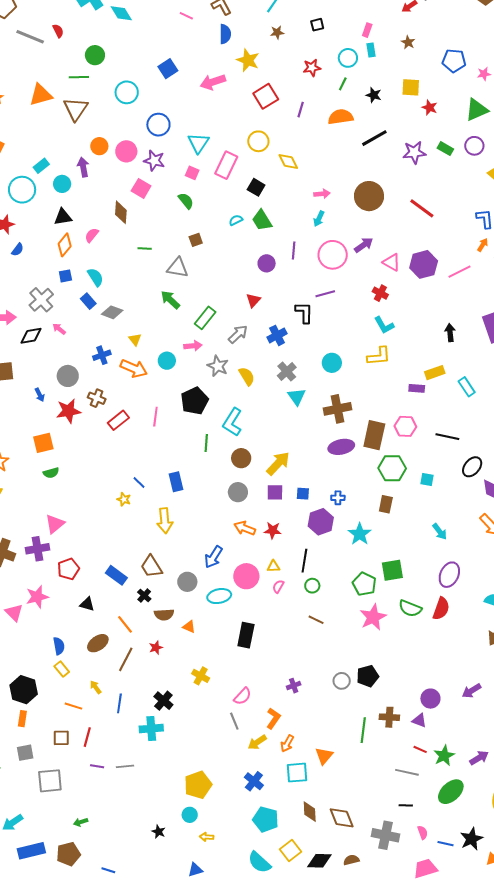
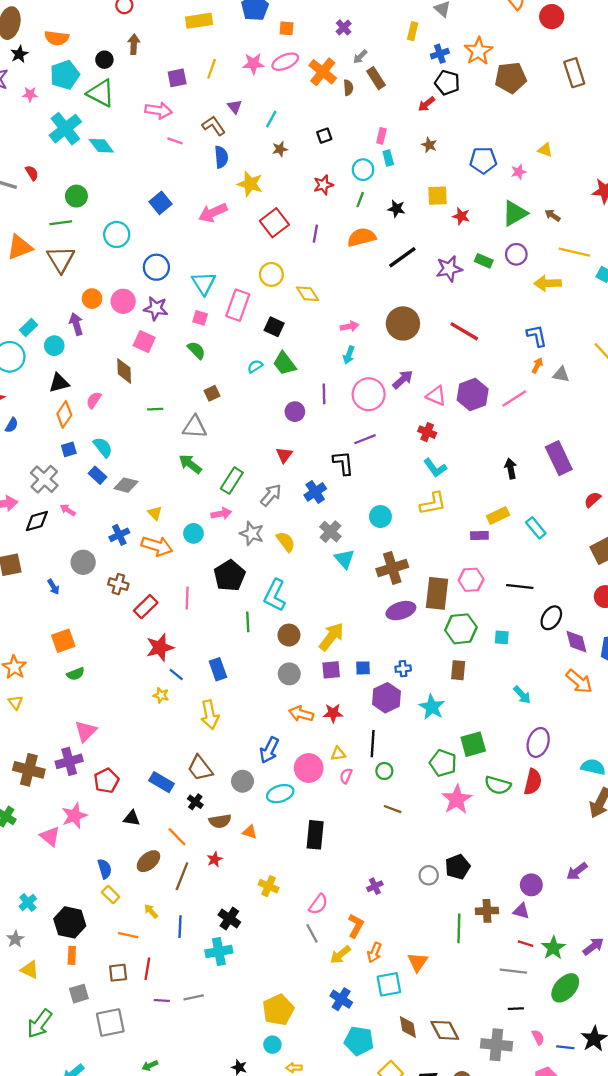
red star: (68, 411) -> (160, 647), moved

